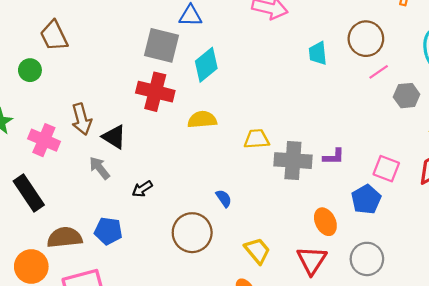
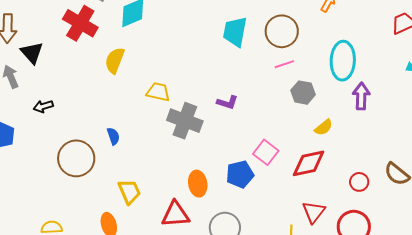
cyan trapezoid: (318, 53) -> (235, 32), size x1.4
yellow semicircle: (202, 120) -> (115, 60), turned -80
purple L-shape: (334, 157) -> (227, 102), moved
red triangle: (312, 260) -> (175, 214), turned 36

